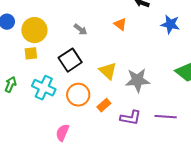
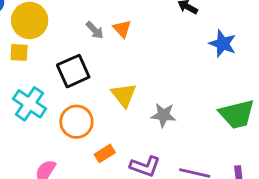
orange triangle: (120, 24) -> (122, 29), moved
gray star: (137, 80) -> (163, 115), size x0.7
orange rectangle: (104, 105) -> (105, 153), moved

